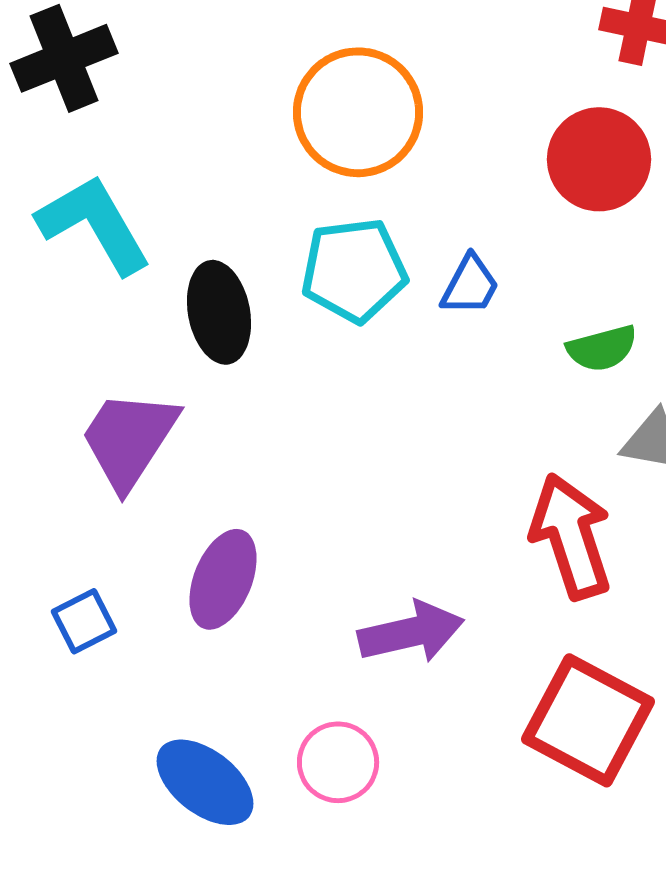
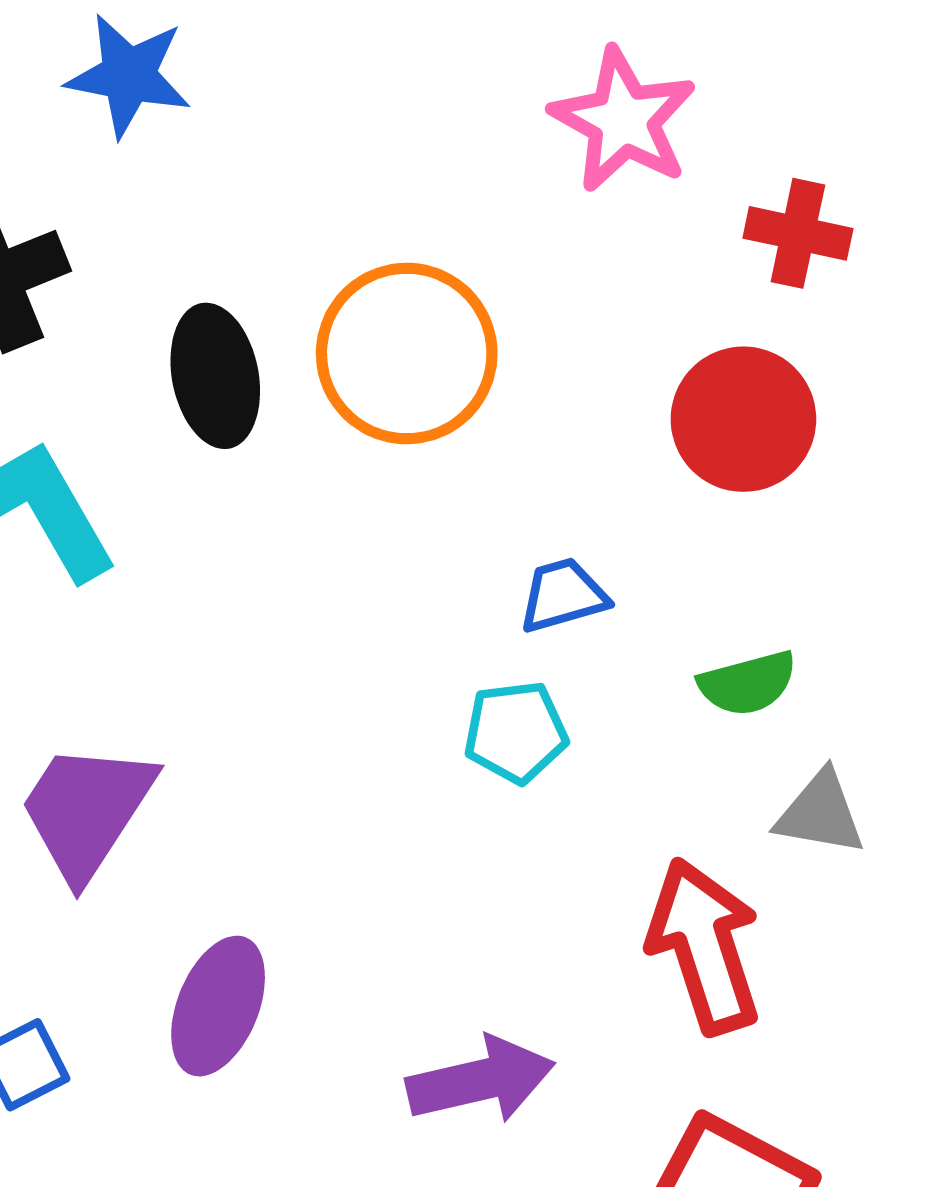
cyan pentagon: (354, 270) -> (516, 732), moved, size x0.7
blue trapezoid: (470, 285) -> (563, 595), turned -134
black ellipse: (219, 312) -> (215, 376), moved

